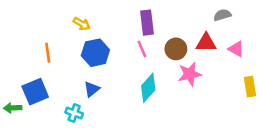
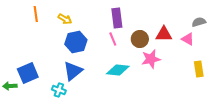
gray semicircle: (222, 15) -> (199, 22), moved
orange line: (48, 53) -> (36, 14), moved
cyan diamond: (148, 88) -> (118, 70), turned 55
blue triangle: (92, 89) -> (73, 71), size x1.5

